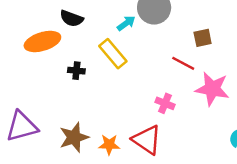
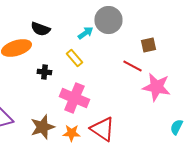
yellow rectangle: (113, 54) -> (74, 58), size x0.7
pink cross: (165, 103) -> (74, 98), moved, size x1.8

